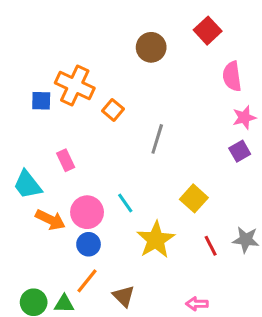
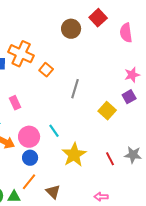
red square: (208, 31) -> (98, 18), moved
pink semicircle: (232, 76) -> (126, 33), moved
yellow square: (194, 198) -> (107, 111), moved

